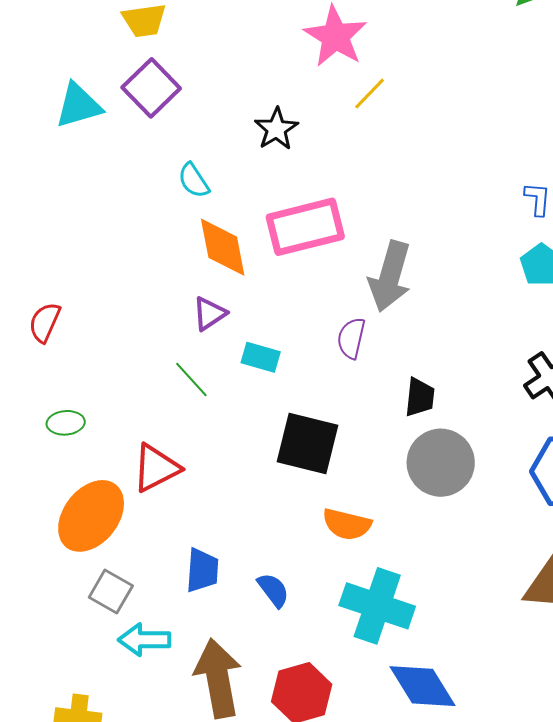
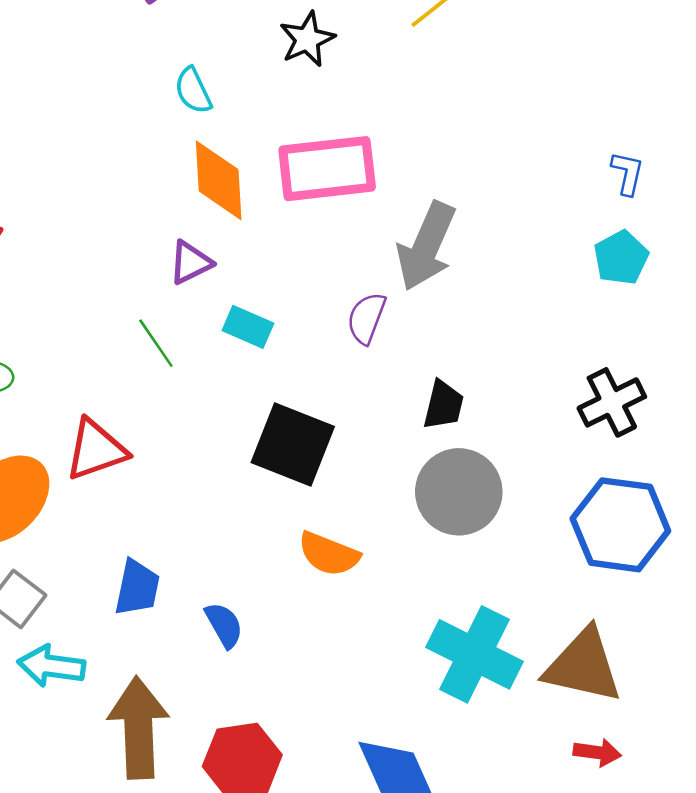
cyan cross: (377, 606) -> (475, 654), moved

